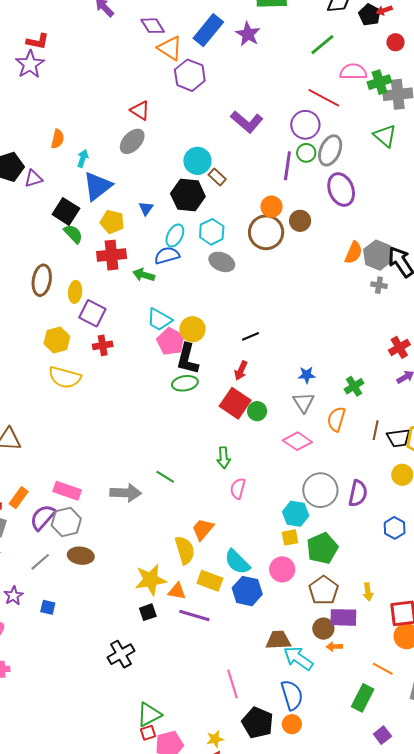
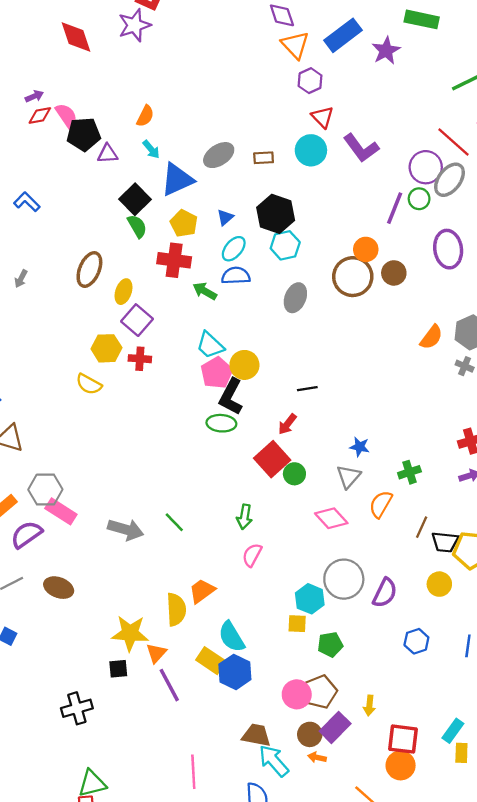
purple hexagon: (190, 75) -> (310, 81), size x0.7
red triangle: (140, 110) -> (322, 117), moved
gray ellipse: (132, 141) -> (219, 155), moved
gray ellipse: (330, 150) -> (449, 180), moved
cyan arrow: (83, 158) -> (151, 149), moved, turned 108
cyan circle: (197, 161) -> (311, 150), moved
brown rectangle: (217, 177) -> (264, 158), moved, turned -60
cyan hexagon: (212, 232) -> (285, 245), moved
cyan ellipse: (175, 236) -> (234, 249), moved
orange semicircle: (354, 253) -> (431, 337), moved
gray ellipse: (222, 262) -> (295, 298), turned 75
yellow hexagon: (57, 340) -> (106, 348), moved
yellow semicircle: (65, 377) -> (89, 384), size x0.7
gray hexagon: (66, 522) -> (45, 490), moved
green pentagon: (322, 548) -> (330, 644), size x0.7
pink circle: (282, 569) -> (297, 694), moved
yellow rectangle: (210, 581) -> (211, 661), moved
orange triangle: (177, 591) -> (156, 653), turned 48
purple line: (194, 616) -> (169, 685), turned 32
purple rectangle: (343, 617) -> (335, 727), turned -60

